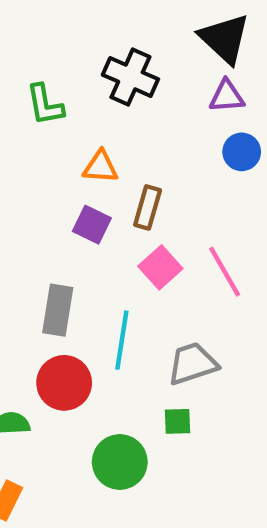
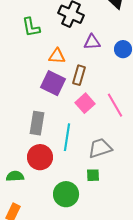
purple triangle: (227, 96) -> (92, 42), moved
purple square: (92, 225) -> (53, 83), size x1.4

